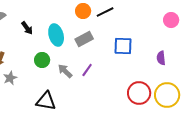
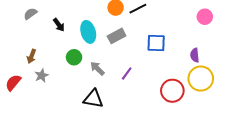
purple line: (87, 70) -> (127, 73), moved
yellow circle: (167, 95) -> (201, 79), moved
black triangle: (46, 101) -> (93, 99), moved

